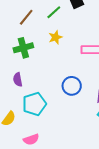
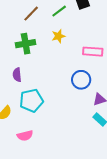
blue circle: (72, 86) -> (81, 80), moved

